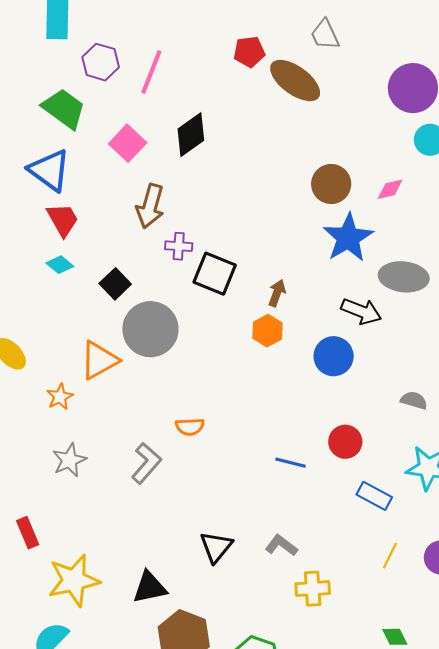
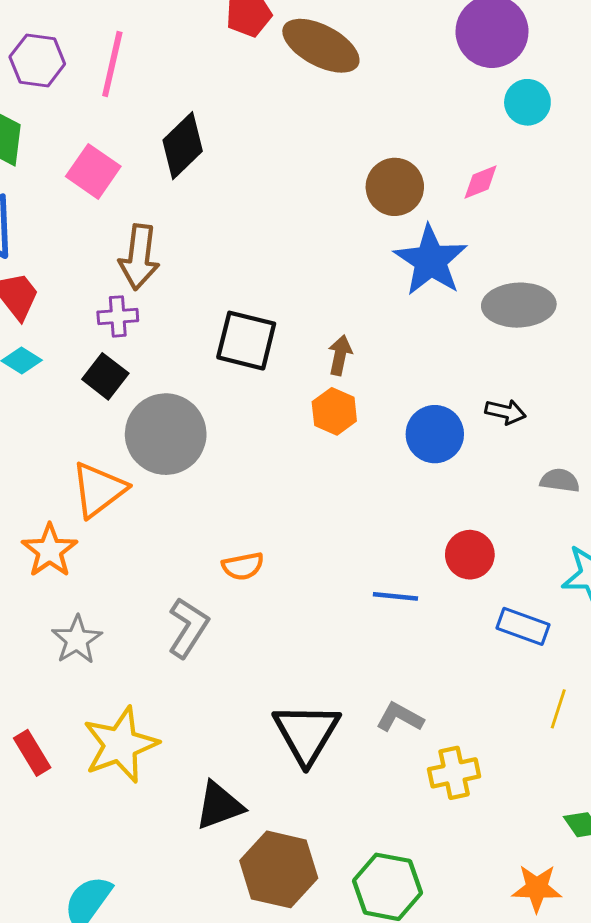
purple cross: (179, 246) -> (118, 316), moved
black arrow: (361, 311) -> (506, 412), moved, size x0.7
orange star: (60, 397) -> (50, 551), size x1.4
black triangle: (216, 547) -> (306, 733), size x1.4
yellow star: (74, 580) -> (120, 745), moved

